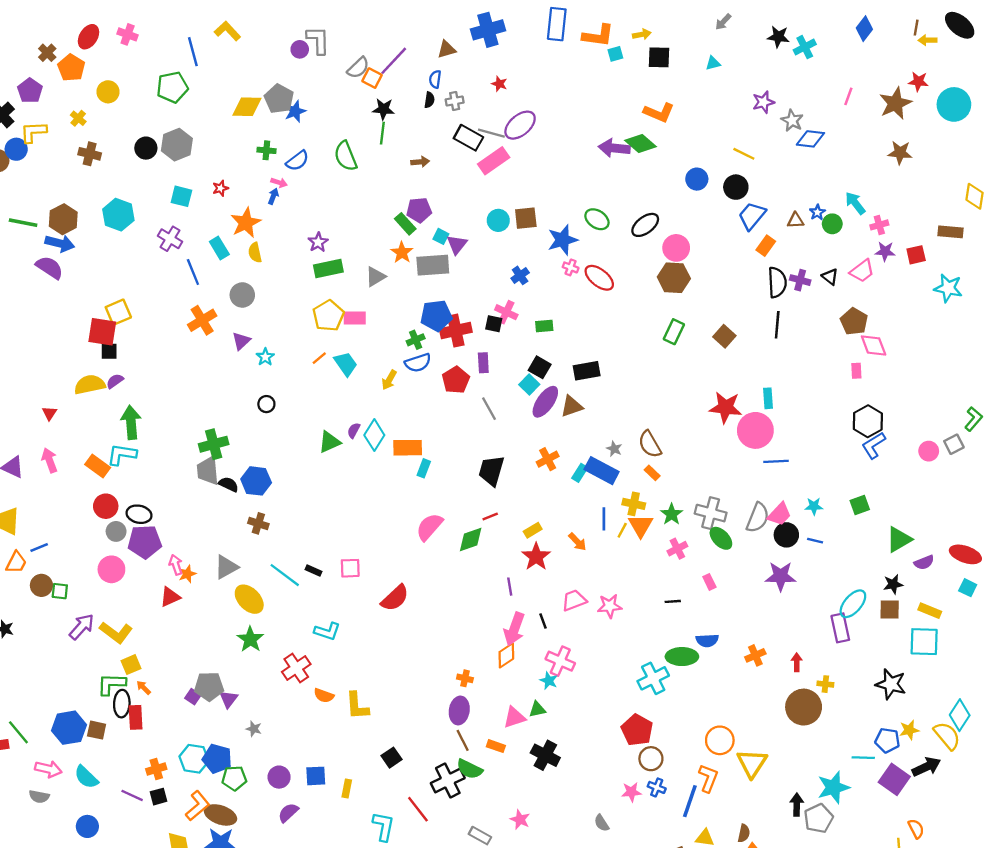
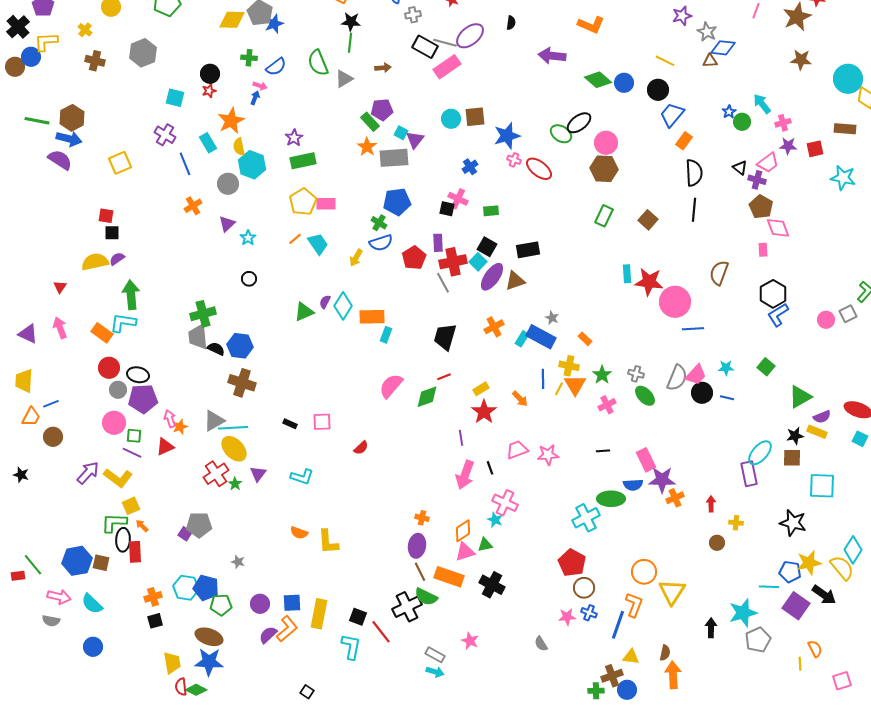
black semicircle: (429, 100) -> (511, 23), moved
cyan circle: (954, 104) -> (848, 79), moved
green diamond: (641, 143) -> (598, 80), moved
gray hexagon: (177, 145) -> (143, 53), moved
black circle: (146, 148) -> (210, 74), moved
cyan hexagon: (118, 215) -> (252, 165), moved
green ellipse: (597, 219) -> (561, 134), moved
brown triangle: (796, 220) -> (710, 61), moved
gray triangle: (375, 277) -> (344, 79), moved
purple cross: (800, 280) -> (757, 180), moved
yellow square: (118, 312) -> (120, 163), moved
orange cross: (202, 320) -> (193, 206), size x0.7
red cross: (456, 331) -> (453, 262), moved
red square: (102, 332) -> (106, 216), size x0.6
green cross: (416, 340) -> (379, 223), turned -35
cyan rectangle: (768, 398) -> (627, 274), moved
brown semicircle: (650, 444) -> (719, 273), moved, turned 50
green square: (860, 505) -> (766, 367), turned -30
gray cross: (711, 513) -> (636, 374), size x0.6
brown cross: (258, 523) -> (242, 383), size x1.5
cyan line: (285, 575) -> (233, 428), moved, turned -40
purple star: (781, 576) -> (662, 480), moved
pink rectangle: (709, 582) -> (646, 460), moved, size x1.6
green square: (60, 591) -> (134, 436), moved
red semicircle: (395, 598) -> (361, 448), size x0.6
yellow rectangle: (930, 611) -> (817, 432), moved
green star: (250, 639) -> (235, 484), size x0.6
orange diamond: (506, 655) -> (463, 531), moved
red cross: (296, 668) -> (216, 474), moved
purple triangle: (229, 699) -> (258, 474), moved
brown circle: (804, 707) -> (717, 543), size x0.5
yellow star: (909, 730) -> (809, 563), size x1.4
orange rectangle: (496, 746) -> (449, 577), size x1.8
black square: (392, 758) -> (358, 617), moved, turned -36
black arrow: (926, 767) -> (824, 595), turned 60
yellow rectangle: (347, 789) -> (319, 614), size x1.8
purple line: (132, 795) -> (132, 453), moved
orange L-shape: (198, 806) -> (287, 629), moved
gray pentagon: (818, 818) -> (758, 640), moved

